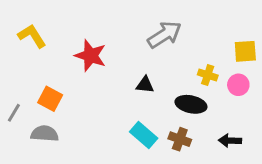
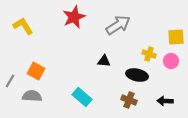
red star: (91, 56) -> (74, 17), moved, turned 30
cyan rectangle: (144, 135) -> (82, 97), moved

